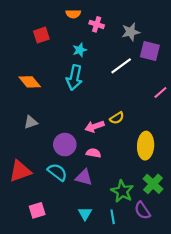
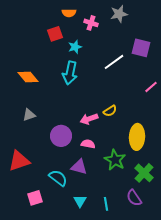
gray star: (131, 32) -> (119, 14), moved
red square: (41, 35) -> (55, 34), moved
cyan semicircle: (57, 172) -> (58, 178), moved
green star: (122, 191) -> (115, 160), moved

